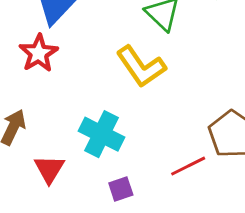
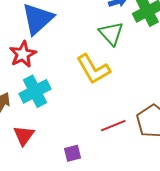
cyan cross: (101, 134) -> (35, 91), moved, turned 32
red line: (188, 166) -> (113, 126), moved

